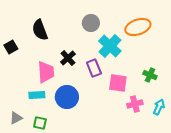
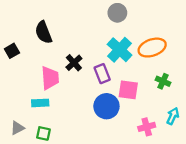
gray circle: (91, 23) -> (117, 13), moved
orange ellipse: (138, 27) -> (152, 48), moved
blue circle: (67, 97) -> (106, 106), moved
pink cross: (135, 104) -> (147, 127), moved

